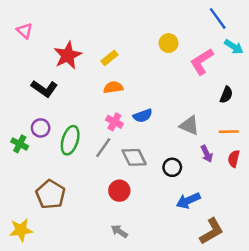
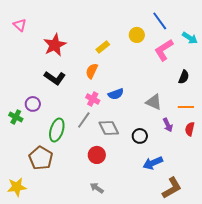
blue line: (218, 18) -> (160, 21), moved
yellow rectangle: (109, 58) -> (103, 47), moved
orange semicircle: (113, 87) -> (92, 71), turned -56
black L-shape: (44, 89) -> (55, 78), moved
green ellipse: (70, 140) -> (57, 130), moved

